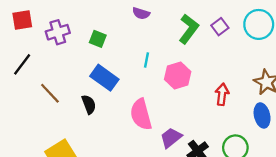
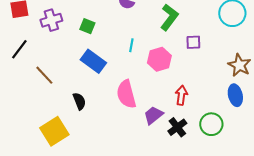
purple square: (220, 27) -> (193, 42), moved, turned 35
red arrow: (222, 94) -> (181, 95), moved
black semicircle: (89, 104) -> (79, 101), moved

